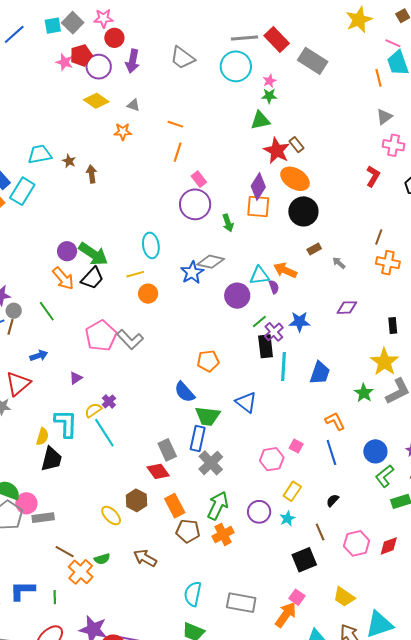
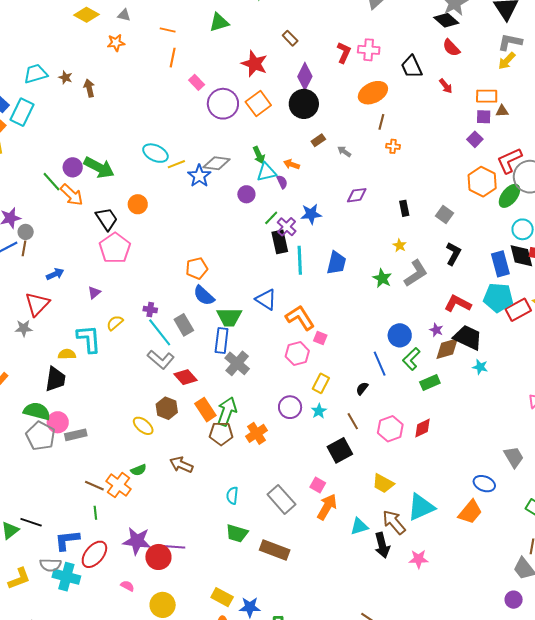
green triangle: (260, 120) -> (219, 22), moved
pink cross: (394, 145) -> (369, 50), moved
red star: (277, 151) -> (254, 64), moved
red L-shape: (373, 176) -> (344, 53), moved
orange ellipse: (295, 179) -> (373, 93), moved, turned -52
purple diamond: (258, 186) -> (305, 76), moved
purple circle: (195, 204) -> (223, 104), moved
orange square: (258, 207) -> (258, 104), turned -35
green arrow: (228, 223) -> (259, 155), moved
cyan ellipse: (151, 245) -> (155, 153), turned -50
orange cross: (388, 263) -> (393, 146), size x0.6
orange arrow: (285, 270) -> (292, 164), size x0.7
yellow line: (135, 274) -> (176, 164), moved
black trapezoid: (92, 278) -> (107, 219), moved, turned -70
orange circle: (148, 294) -> (138, 204), moved
purple circle: (237, 296) -> (246, 194), size x0.7
green line: (47, 311) -> (52, 182), moved
gray L-shape: (130, 339) -> (161, 360), moved
orange pentagon: (208, 361) -> (197, 268), moved
yellow star: (384, 362) -> (400, 245), size x0.5
purple cross: (109, 401) -> (150, 310), moved, turned -32
orange L-shape: (335, 421) -> (300, 318), moved, size x1.4
cyan line: (104, 433) -> (160, 332), moved
yellow semicircle: (42, 437) -> (67, 354), turned -102
gray rectangle: (167, 450) -> (184, 325), moved
blue line: (331, 452) -> (380, 364), moved
black trapezoid: (51, 459) -> (55, 379), moved
green arrow: (218, 506) -> (227, 411), moved
brown line: (65, 552) -> (94, 486), moved
blue L-shape: (22, 591) -> (67, 540), moved
cyan semicircle: (193, 594) -> (232, 496), size x0.7
pink square: (297, 597) -> (318, 485), moved
gray rectangle: (241, 603) -> (281, 499), turned 44

